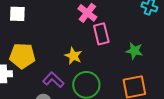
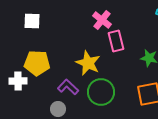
yellow star: (73, 56) -> (88, 63), size x1.4

